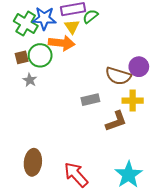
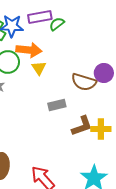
yellow triangle: (72, 27) -> (39, 68), moved
yellow cross: (133, 101) -> (101, 129), moved

